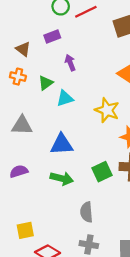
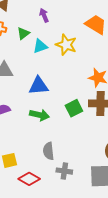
yellow star: (107, 110) -> (66, 45), moved
gray semicircle: (86, 212) -> (48, 151), moved

